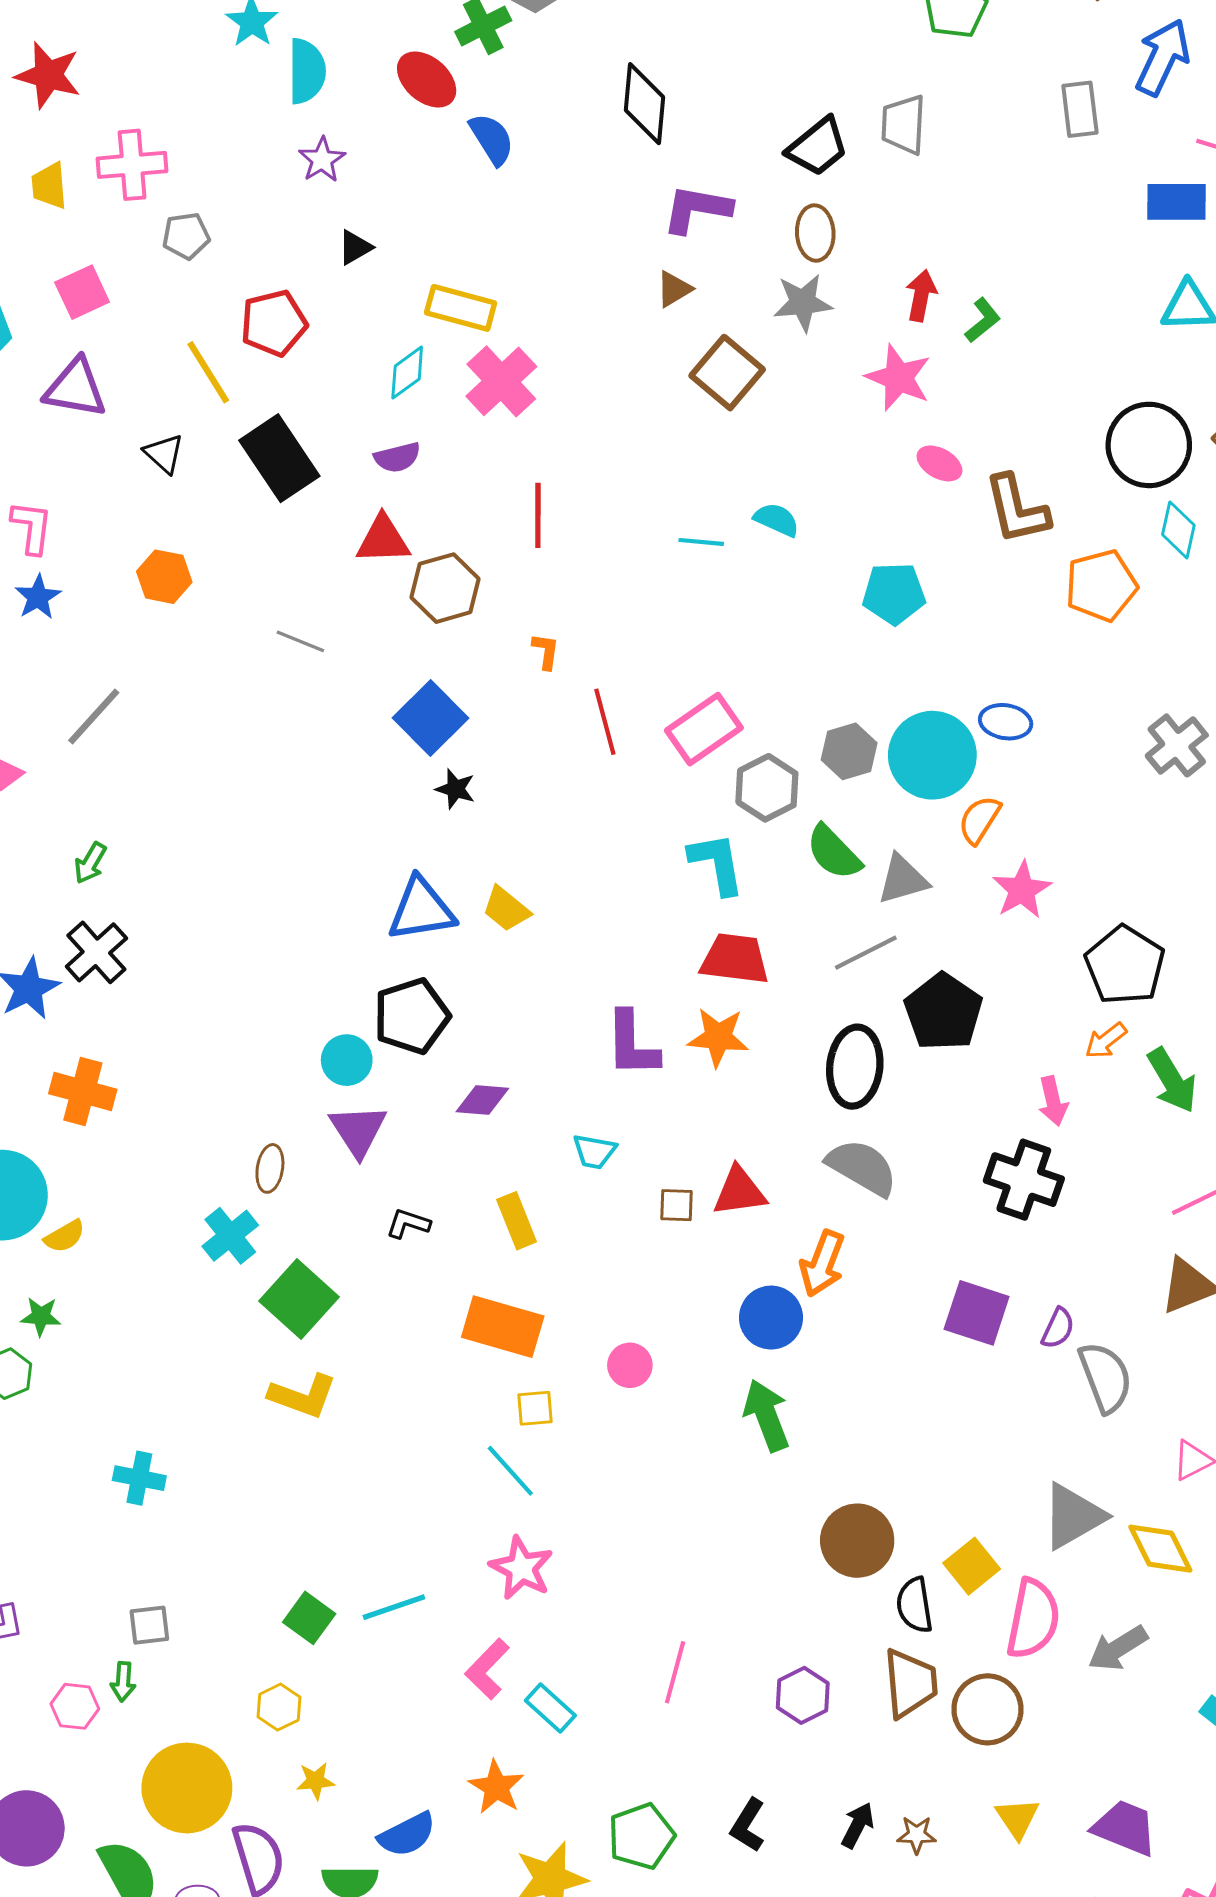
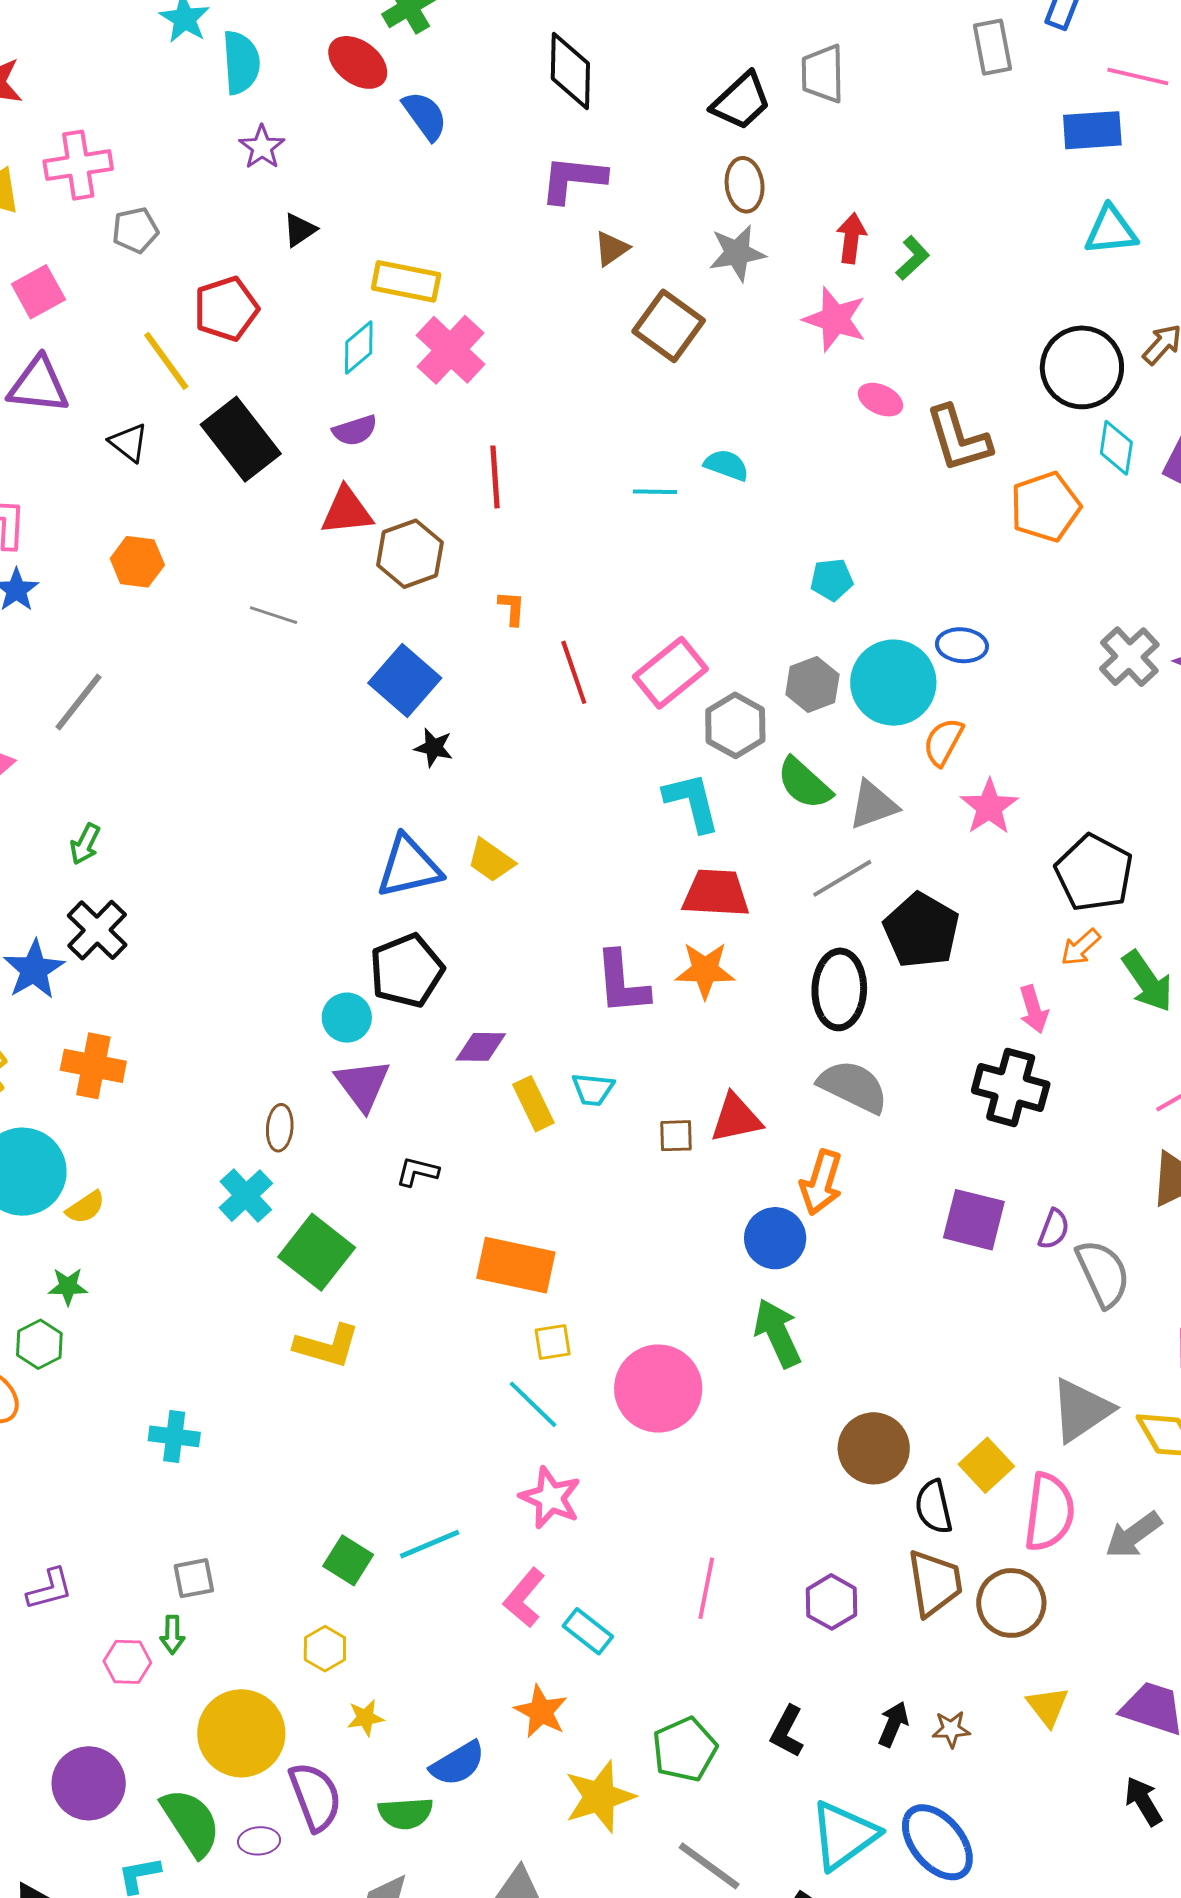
purple L-shape: (697, 209) -> (573, 179), moved
cyan pentagon: (894, 593) -> (832, 580), moved, size x0.7
yellow rectangle: (517, 1221) -> (533, 1104), moved
pink circle: (630, 1365) -> (658, 1389), moved, size x2.0

